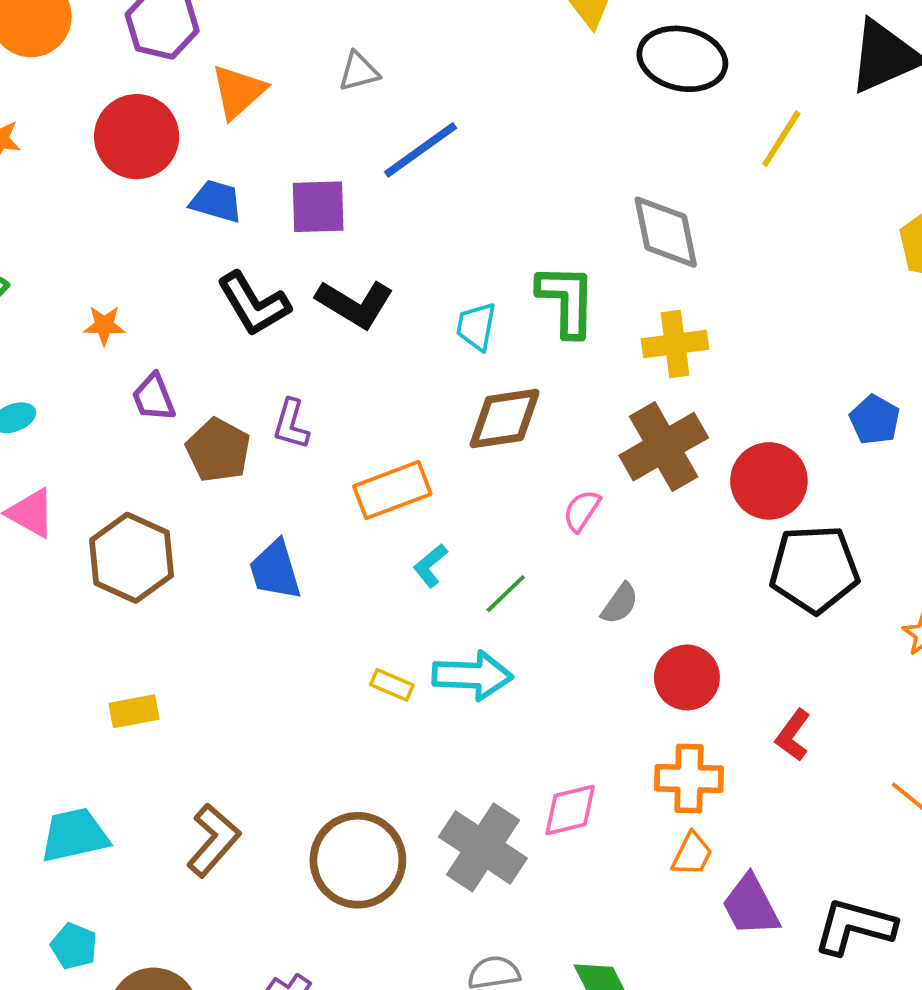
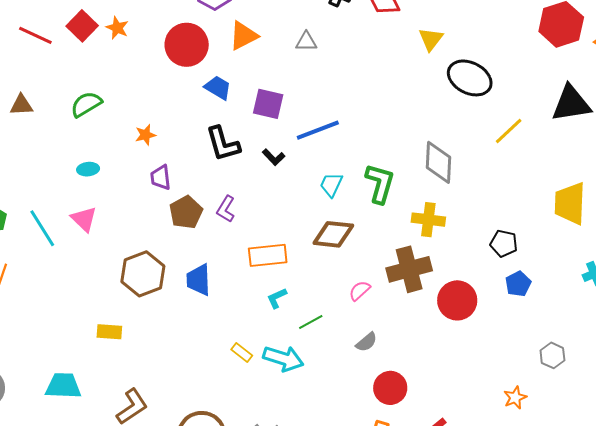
blue line: (420, 150) -> (318, 130), moved
black L-shape: (355, 304) -> (274, 157), size x0.6
orange star: (104, 325) -> (145, 135), turned -30
brown hexagon: (132, 558) -> (143, 274), moved
black pentagon: (814, 569) -> (504, 243), moved, size x0.6

